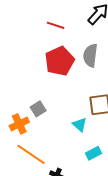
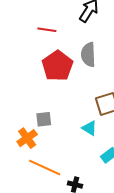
gray square: (38, 109) -> (44, 119), turned 35

